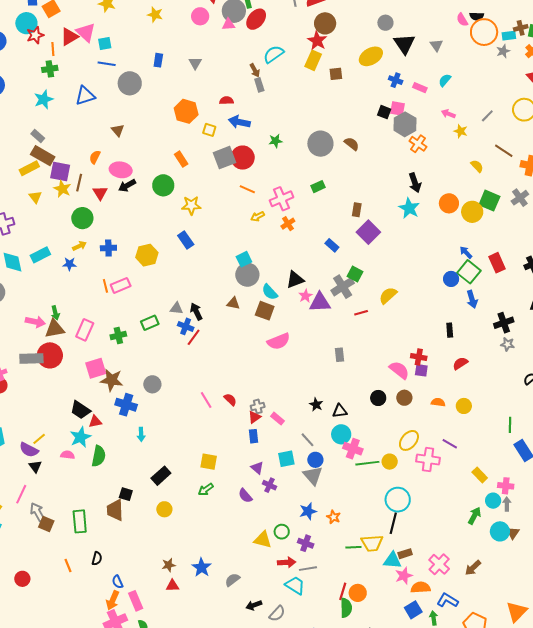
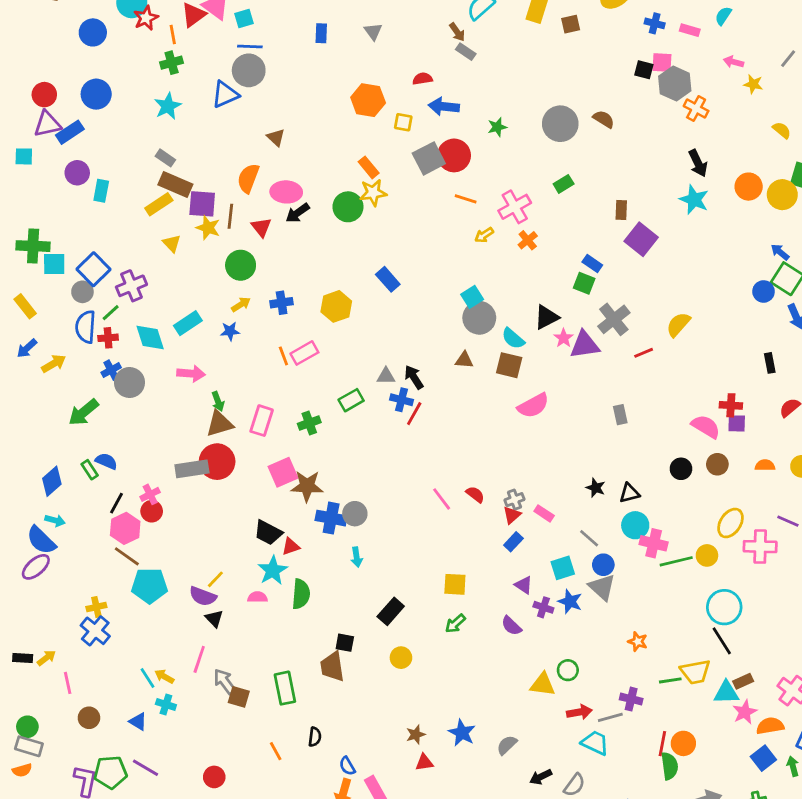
gray circle: (130, 83) -> (249, 70), moved
gray rectangle: (259, 85) -> (466, 52), turned -32
orange semicircle: (95, 157) -> (248, 178), size x1.5
yellow star: (191, 205) -> (373, 193), moved
green square: (355, 274) -> (584, 283), moved
pink arrow: (35, 322) -> (191, 374), moved
gray circle: (152, 384) -> (355, 514), moved
blue rectangle: (254, 436) -> (513, 542), turned 56
blue star: (308, 511) -> (570, 601), moved, turned -30
black line: (393, 523) -> (722, 641), turned -40
purple cross: (306, 543) -> (631, 699), moved

